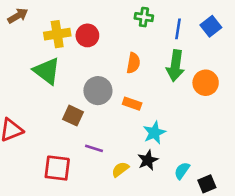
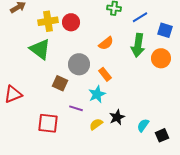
blue square: (211, 26) -> (165, 30), moved, turned -35
blue line: (178, 29) -> (140, 17), turned 49
orange semicircle: (133, 63) -> (106, 43), turned 42
orange rectangle: (132, 104) -> (105, 74), turned 32
cyan star: (154, 133) -> (97, 94), moved

